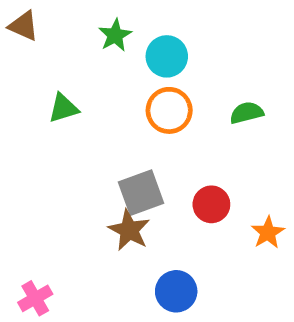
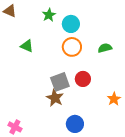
green triangle: (63, 108) -> (27, 46), turned 40
red circle: (211, 204) -> (83, 79), moved
pink cross: (35, 298) -> (15, 127), turned -32

